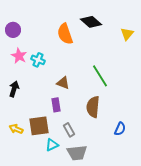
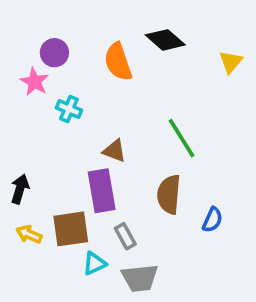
purple circle: (13, 30) -> (54, 53), moved
pink star: (19, 56) -> (34, 82), moved
black arrow: (14, 89) -> (20, 189), moved
purple rectangle: (56, 105) -> (102, 191), size x1.6
blue semicircle: (120, 129) -> (212, 220), moved

